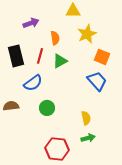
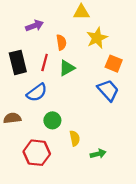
yellow semicircle: (86, 118) -> (75, 138), moved
red hexagon: (57, 149) -> (37, 153), moved

